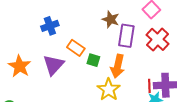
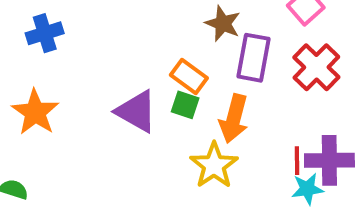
blue cross: (50, 26) -> (45, 33), moved
orange rectangle: (76, 48) -> (189, 76), moved
purple triangle: (53, 65) -> (137, 111), moved, turned -45

